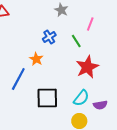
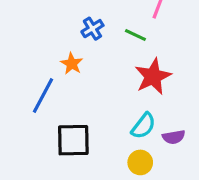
green line: (76, 41) -> (135, 35), turned -32
black square: (47, 98) -> (73, 140), moved

